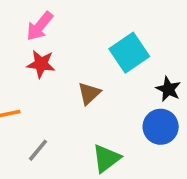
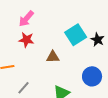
black star: (168, 89) -> (97, 40), moved
brown triangle: (89, 93) -> (53, 57), turned 40

